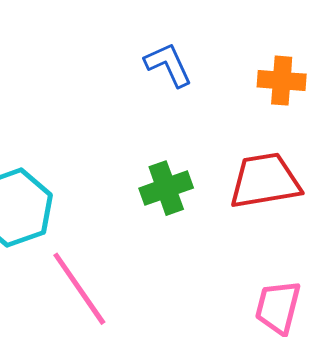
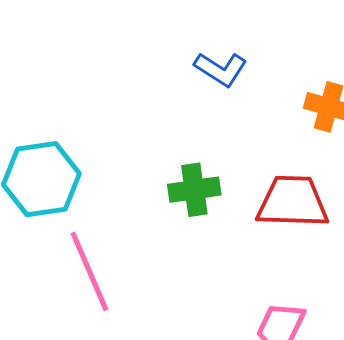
blue L-shape: (168, 65) -> (221, 69), turned 136

